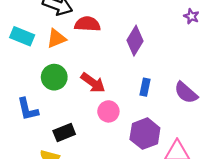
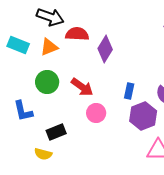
purple diamond: (135, 41) -> (105, 49), moved
purple hexagon: (145, 134) -> (143, 116), moved

